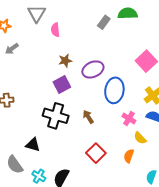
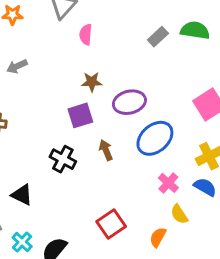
gray arrow: (12, 49) -> (17, 66), moved
blue ellipse: (114, 90) -> (155, 138), turned 30
black cross: (56, 116) -> (63, 159), size x0.7
brown arrow: (88, 117) -> (106, 150), moved

